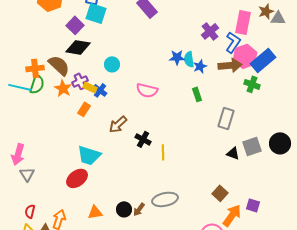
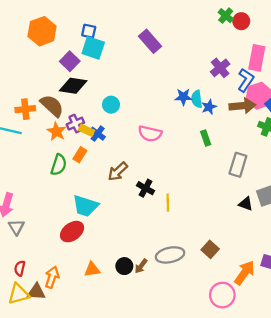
green semicircle: (37, 84) -> (59, 165), moved
brown square: (220, 193) -> (210, 249), moved

